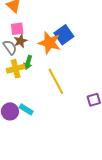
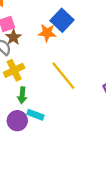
orange star: (49, 43) -> (47, 33), size x0.7
green arrow: (28, 62) -> (22, 95), moved

